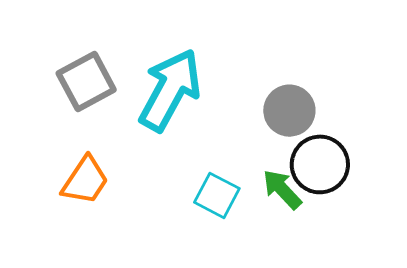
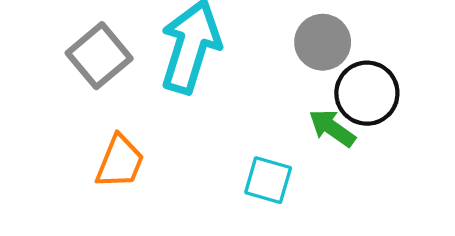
cyan square: (217, 195) -> (268, 180), moved

